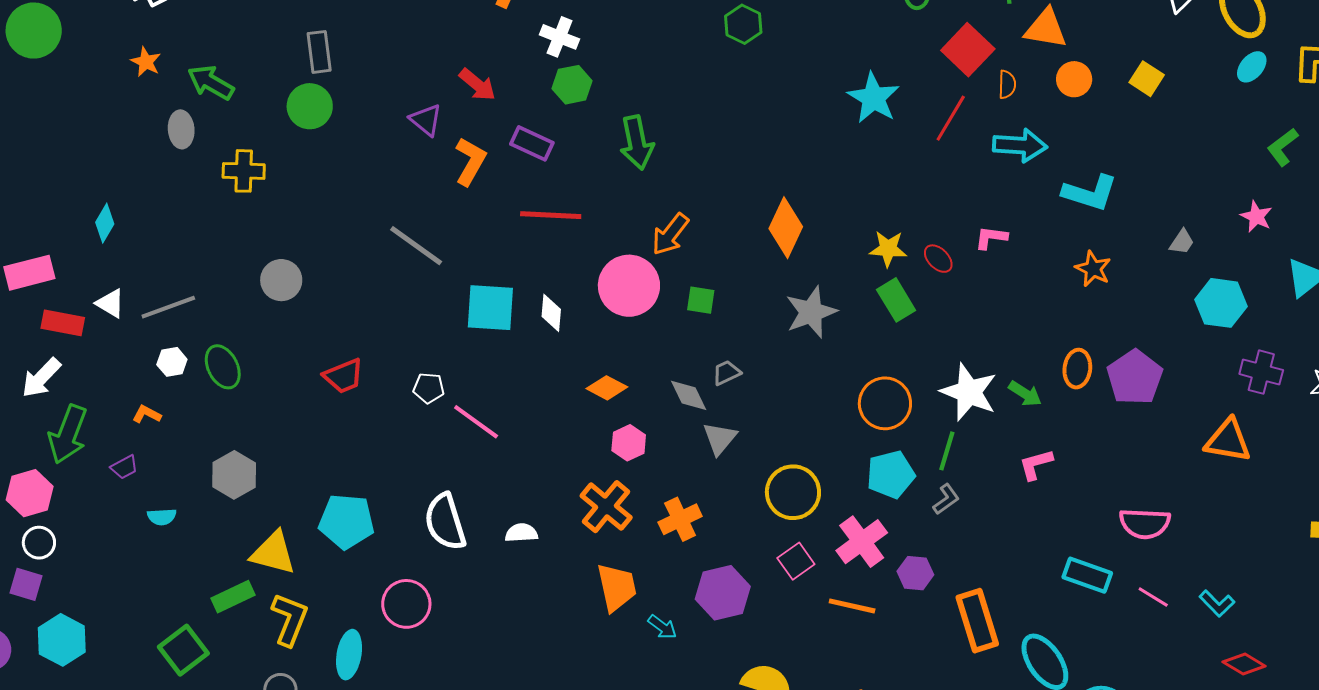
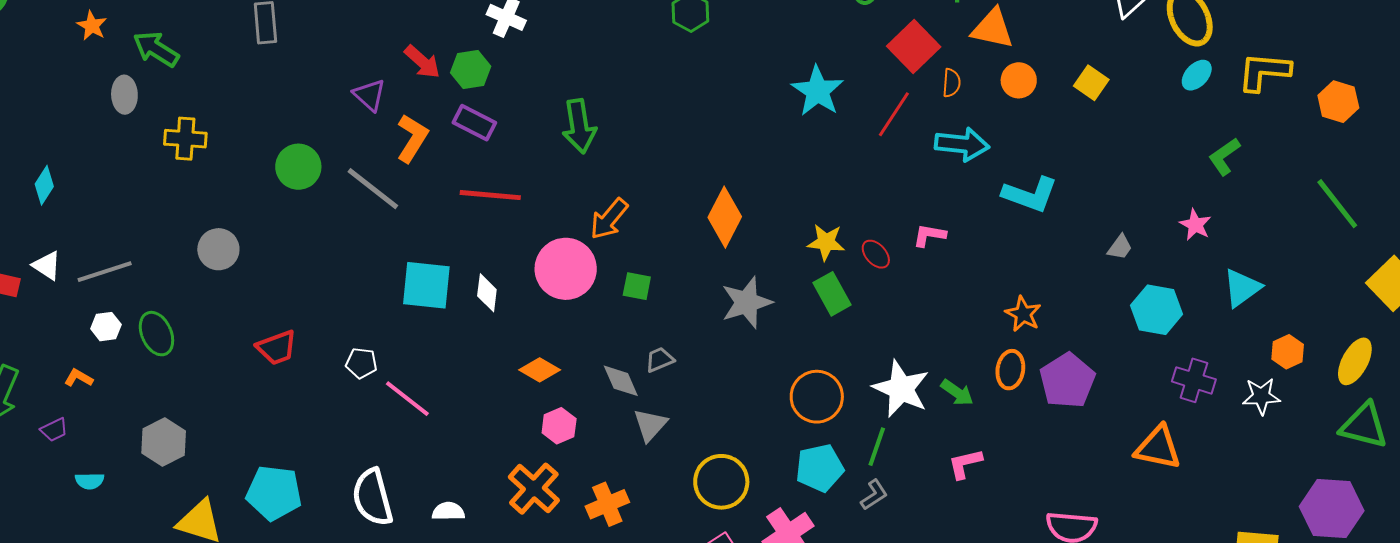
green hexagon: (572, 85) -> (471, 69), moved
green circle: (310, 106) -> (298, 167), moved
gray line: (416, 246) -> (373, 189), moved
orange star: (1093, 269) -> (1023, 314), moved

